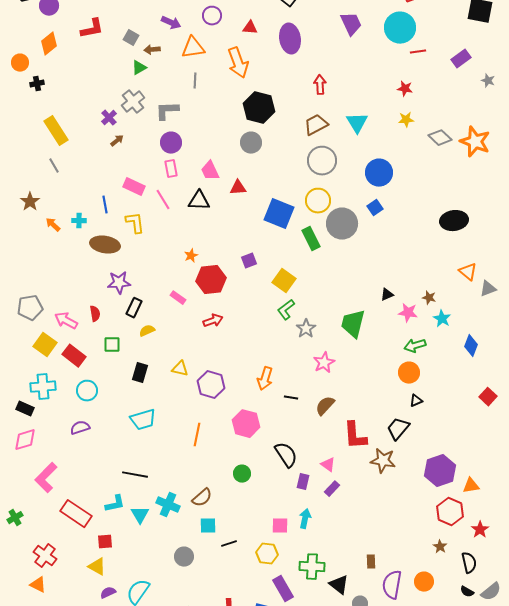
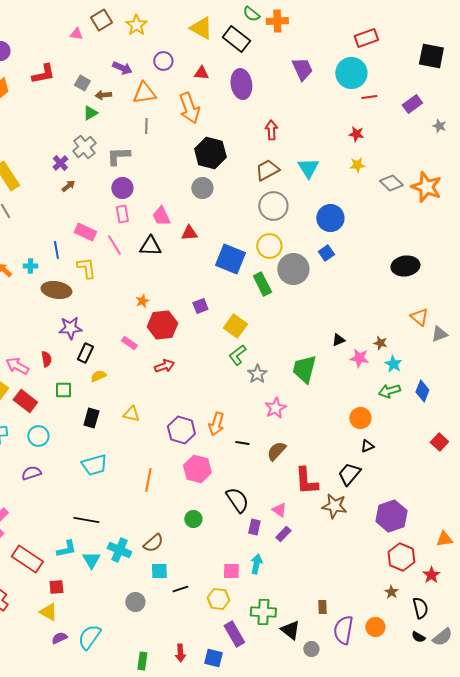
green arrow: (415, 346) -> (389, 391), moved
purple hexagon: (211, 385) -> (181, 430), moved
orange triangle: (471, 486) -> (444, 539), moved

